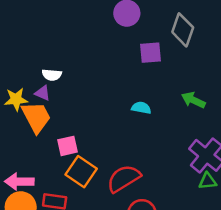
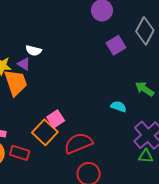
purple square: (150, 53) -> (116, 45), turned -36
cyan semicircle: (141, 108) -> (118, 106), moved
pink square: (67, 146) -> (56, 119), moved, turned -30

